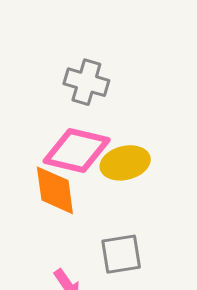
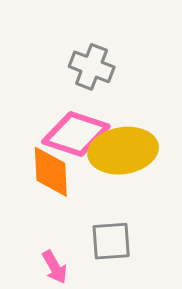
yellow ellipse: (125, 163) -> (123, 151), size x1.4

